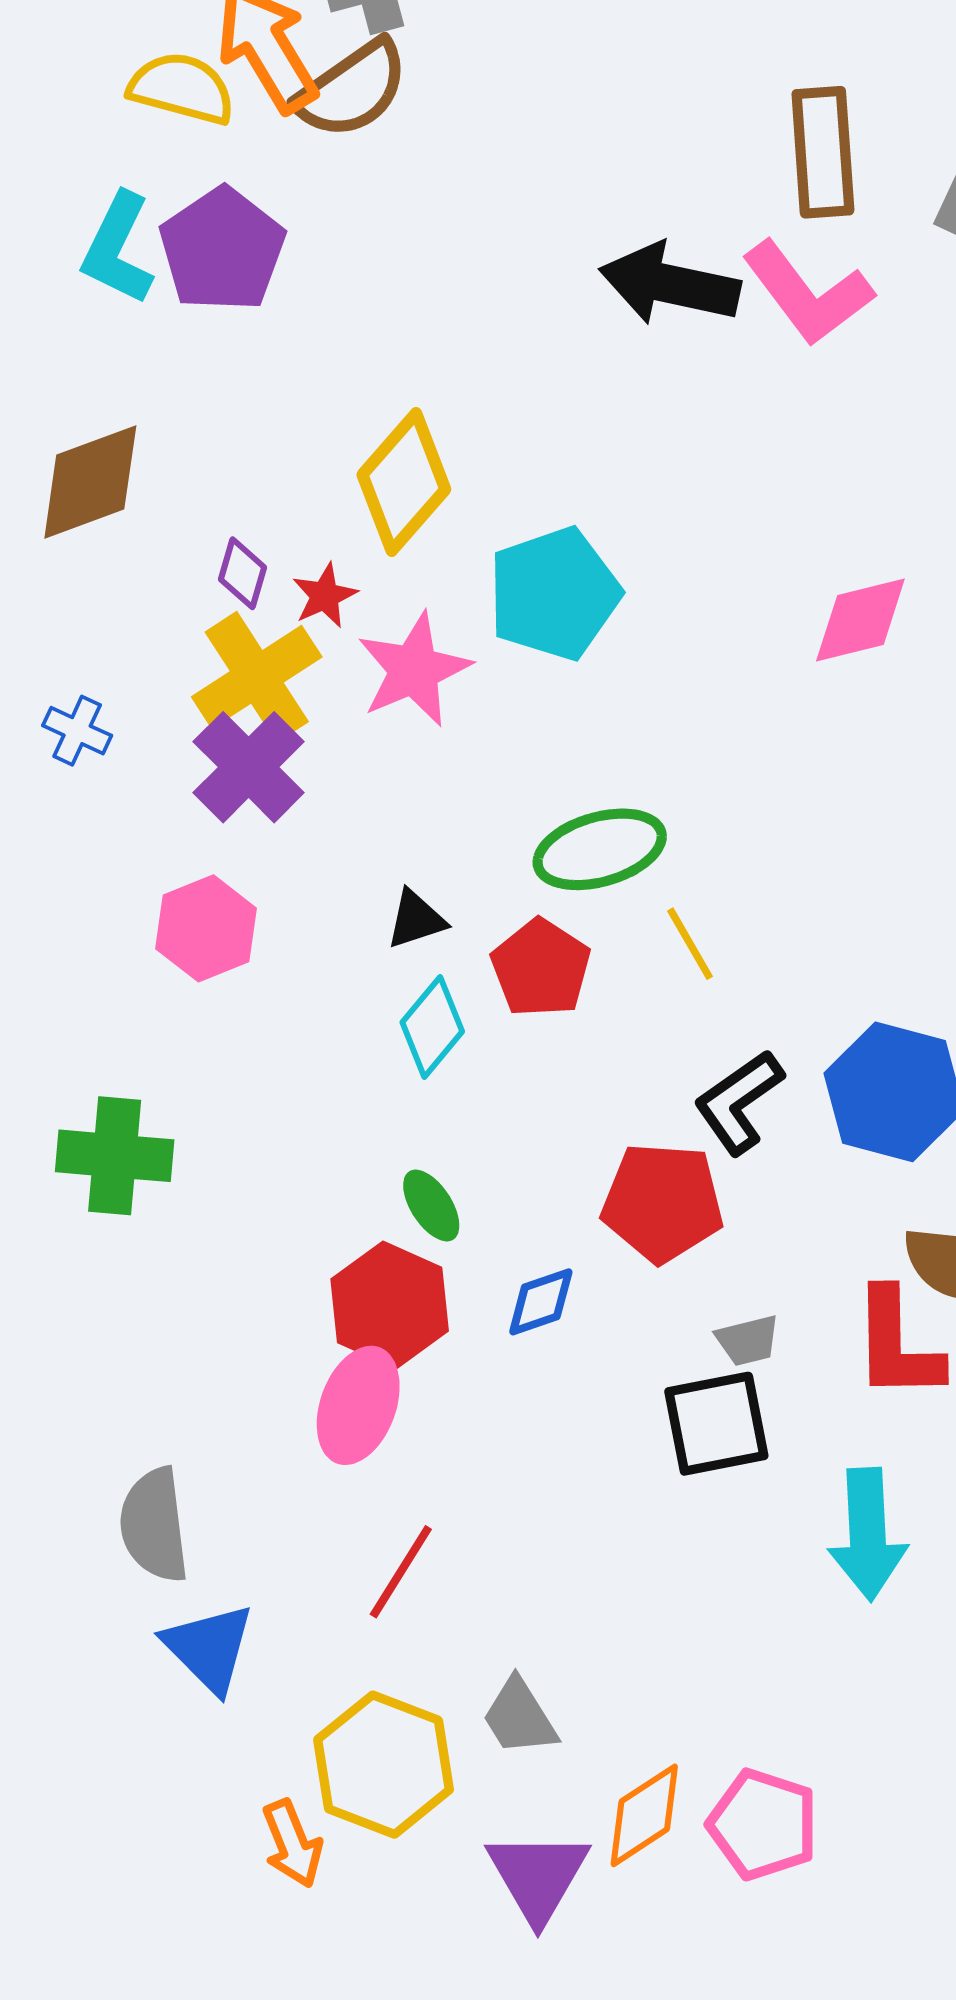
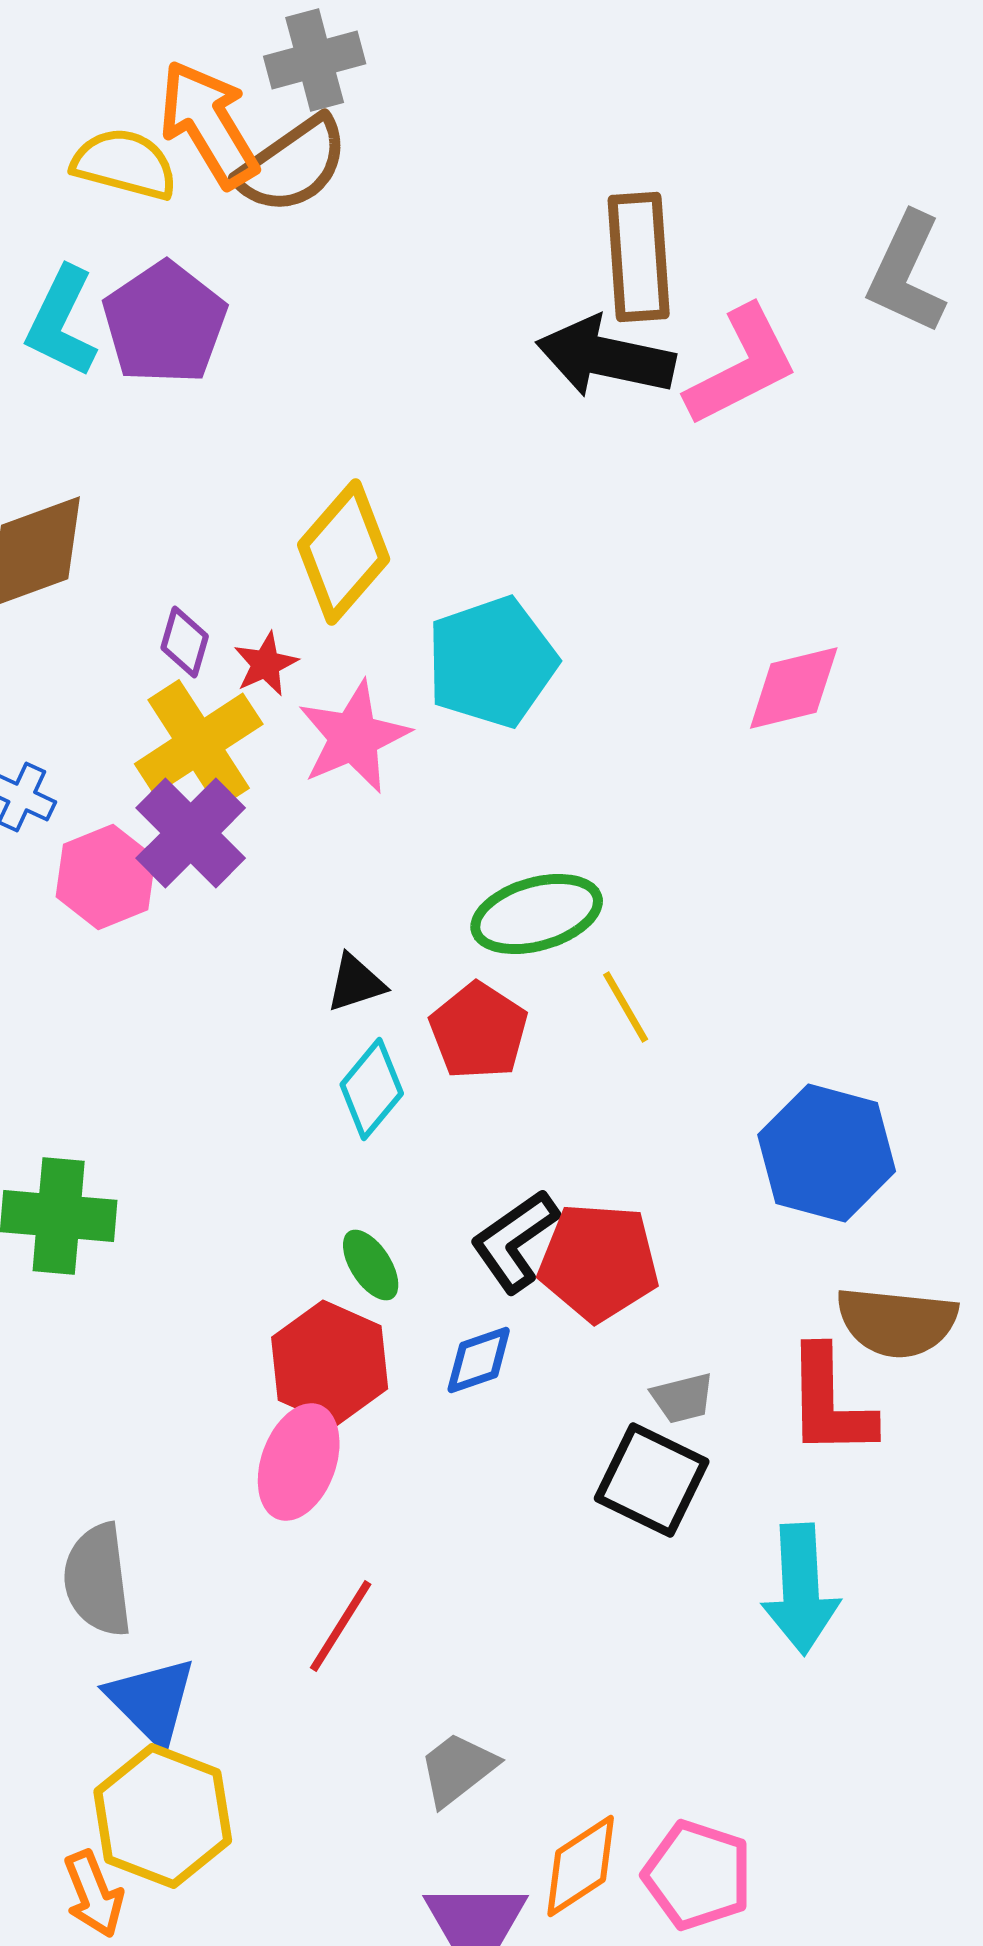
brown rectangle: (823, 152) -> (639, 257), moved
pink L-shape: (808, 293) -> (742, 366), turned -80
pink hexagon: (206, 928) -> (106, 877), moved
black L-shape: (739, 1102) -> (515, 1241), moved
black square: (716, 1424) -> (652, 1480), turned 37
gray trapezoid: (520, 1717) -> (458, 1769), turned 84
yellow hexagon: (384, 1765) -> (163, 1816), moved
orange arrow: (292, 1844) -> (94, 1894), moved

